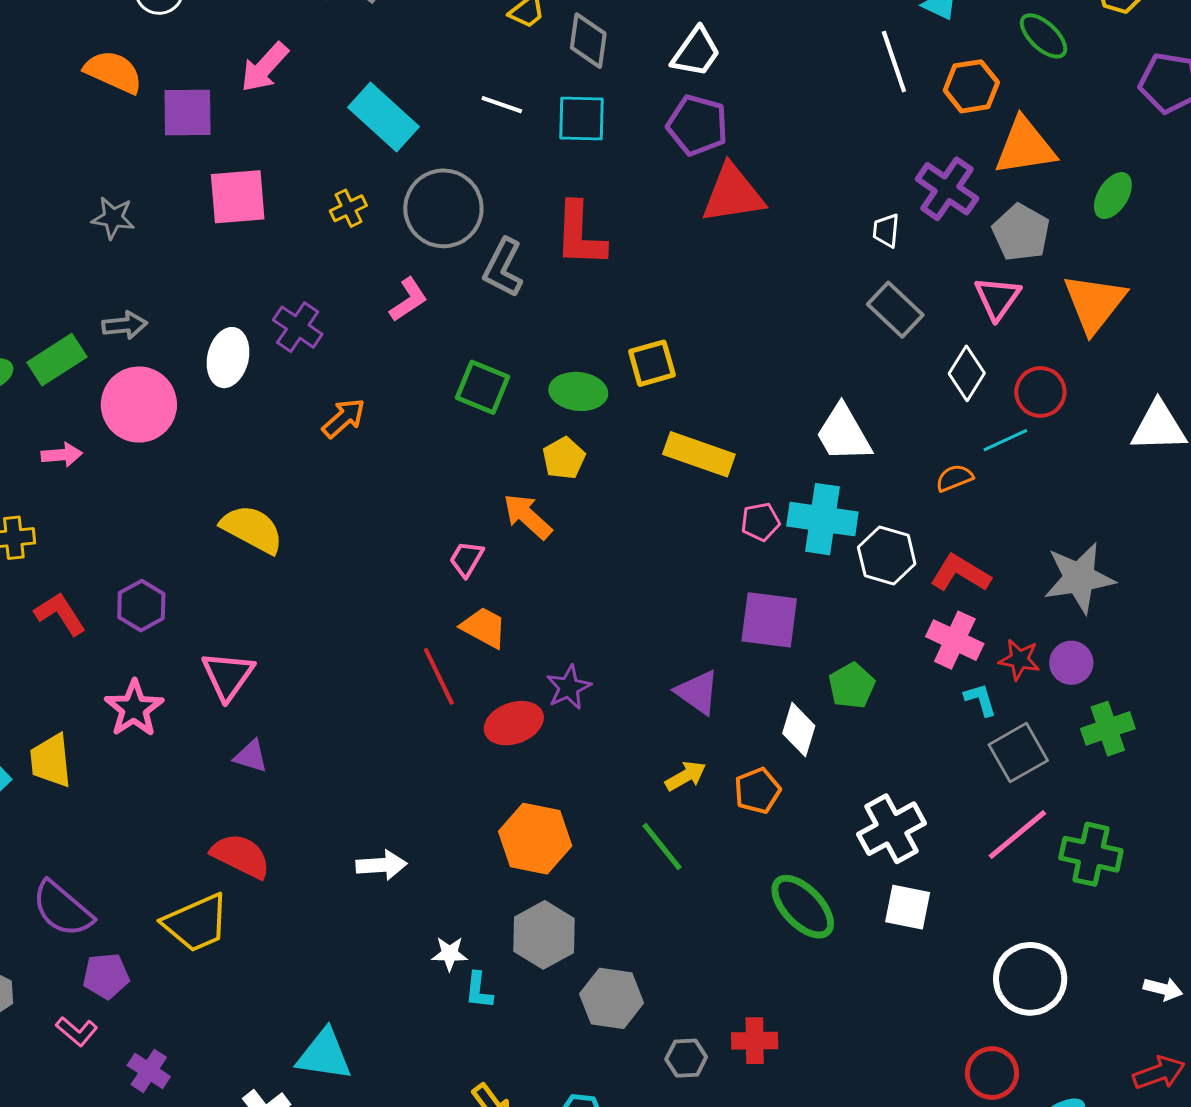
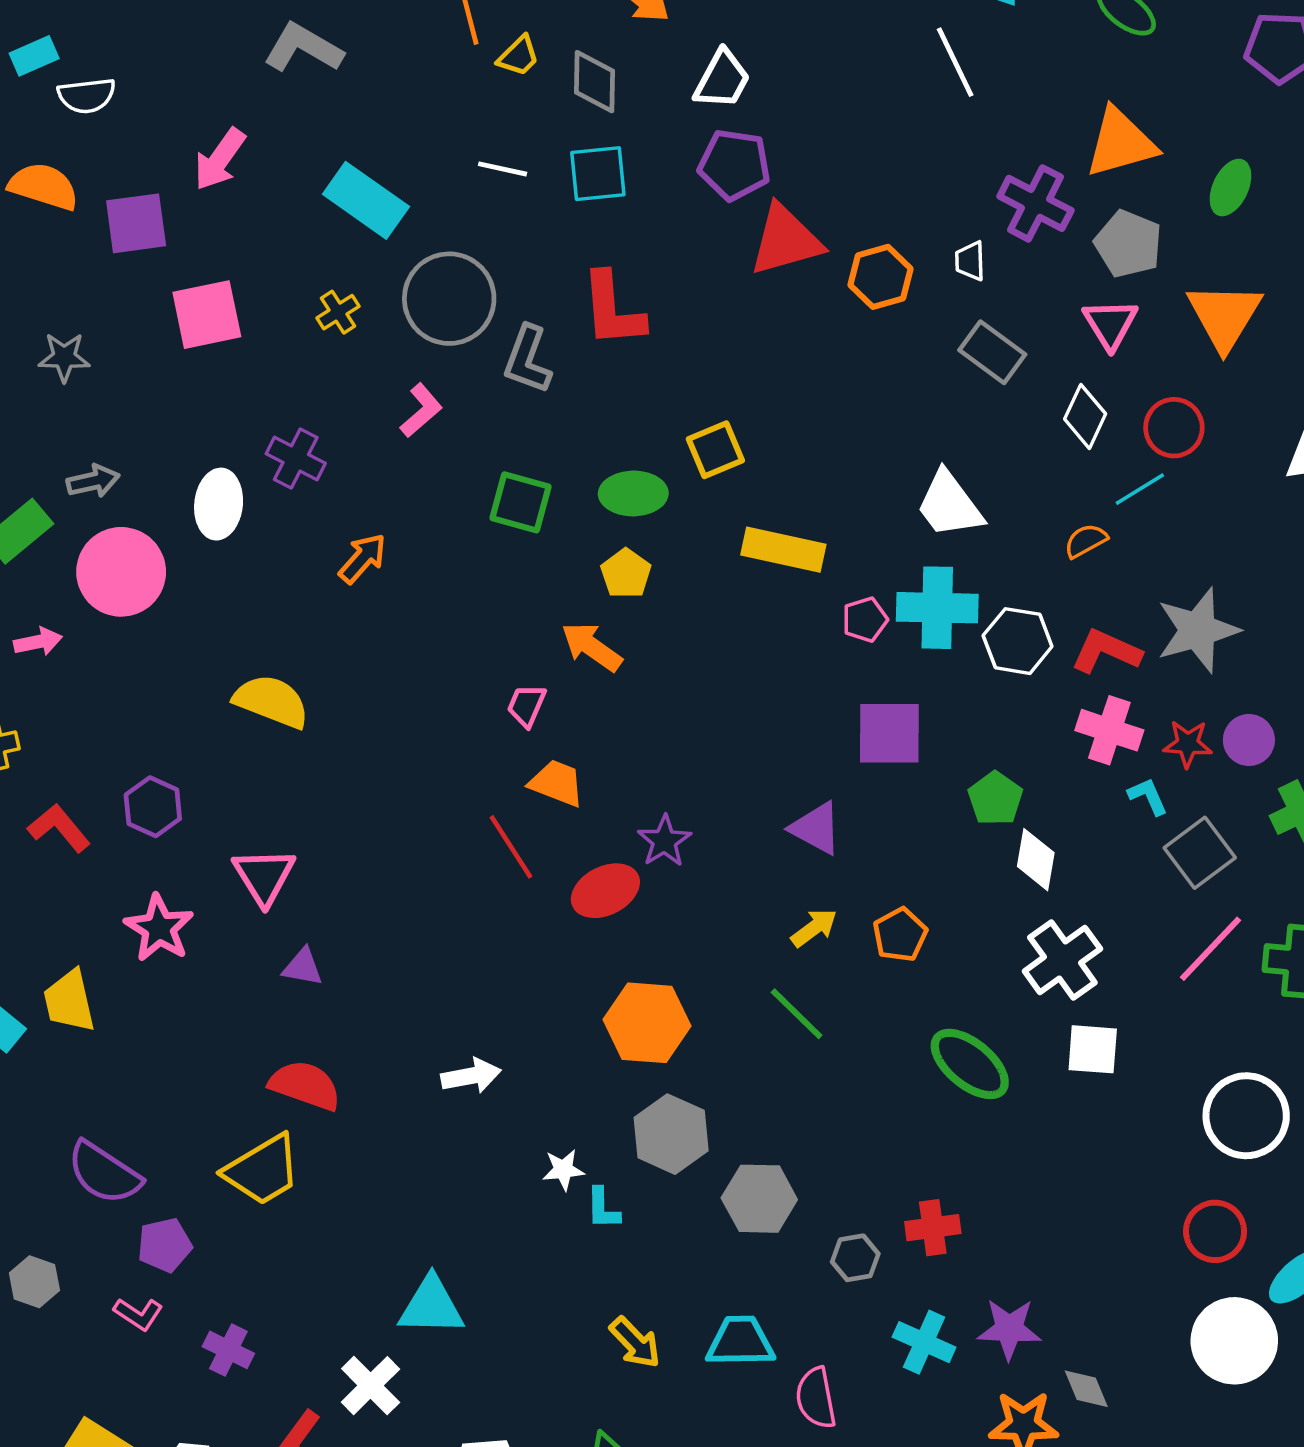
orange hexagon: (971, 86) -> (881, 277), moved
gray star: (1079, 578) -> (1198, 630), moved
white diamond: (799, 730) -> (1036, 860), moved

